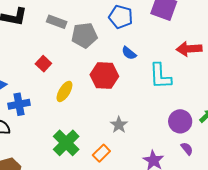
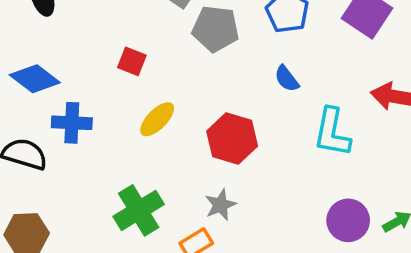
red square: (43, 64) -> (132, 61), turned -35
red hexagon: (104, 75) -> (232, 139), moved
gray star: (119, 125) -> (220, 205), moved

